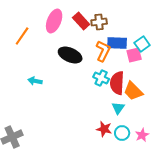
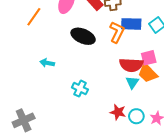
pink square: (134, 55) -> (149, 58), moved
cyan cross: (101, 78) -> (80, 89), moved
red semicircle: (117, 83) -> (131, 65), turned -90
cyan triangle: (118, 108) -> (132, 82), moved

